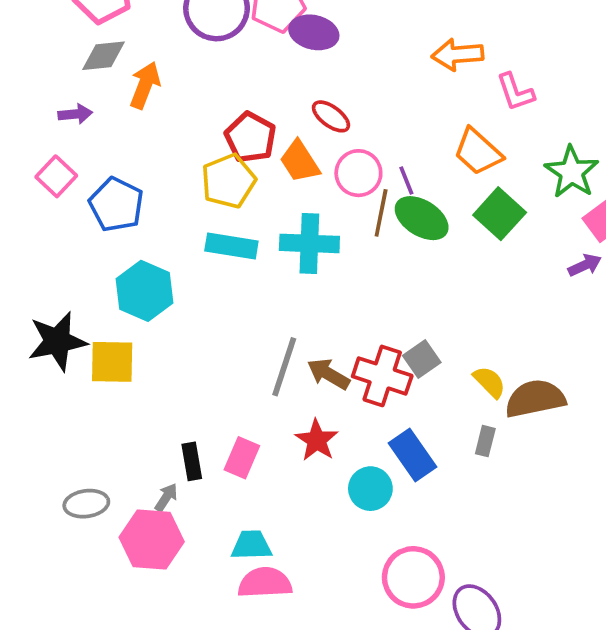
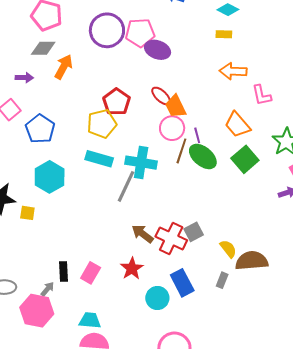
orange trapezoid: (300, 162) -> (176, 106), moved
yellow square: (112, 362) -> (27, 213), size x0.6
gray line: (284, 367) -> (126, 186), moved

